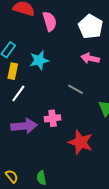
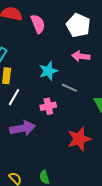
cyan star: (39, 60) -> (48, 71), moved
pink cross: (53, 118) -> (48, 106), moved
red star: (81, 142) -> (79, 139), turned -30

